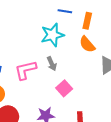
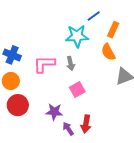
blue line: (65, 11) -> (94, 16), turned -56

